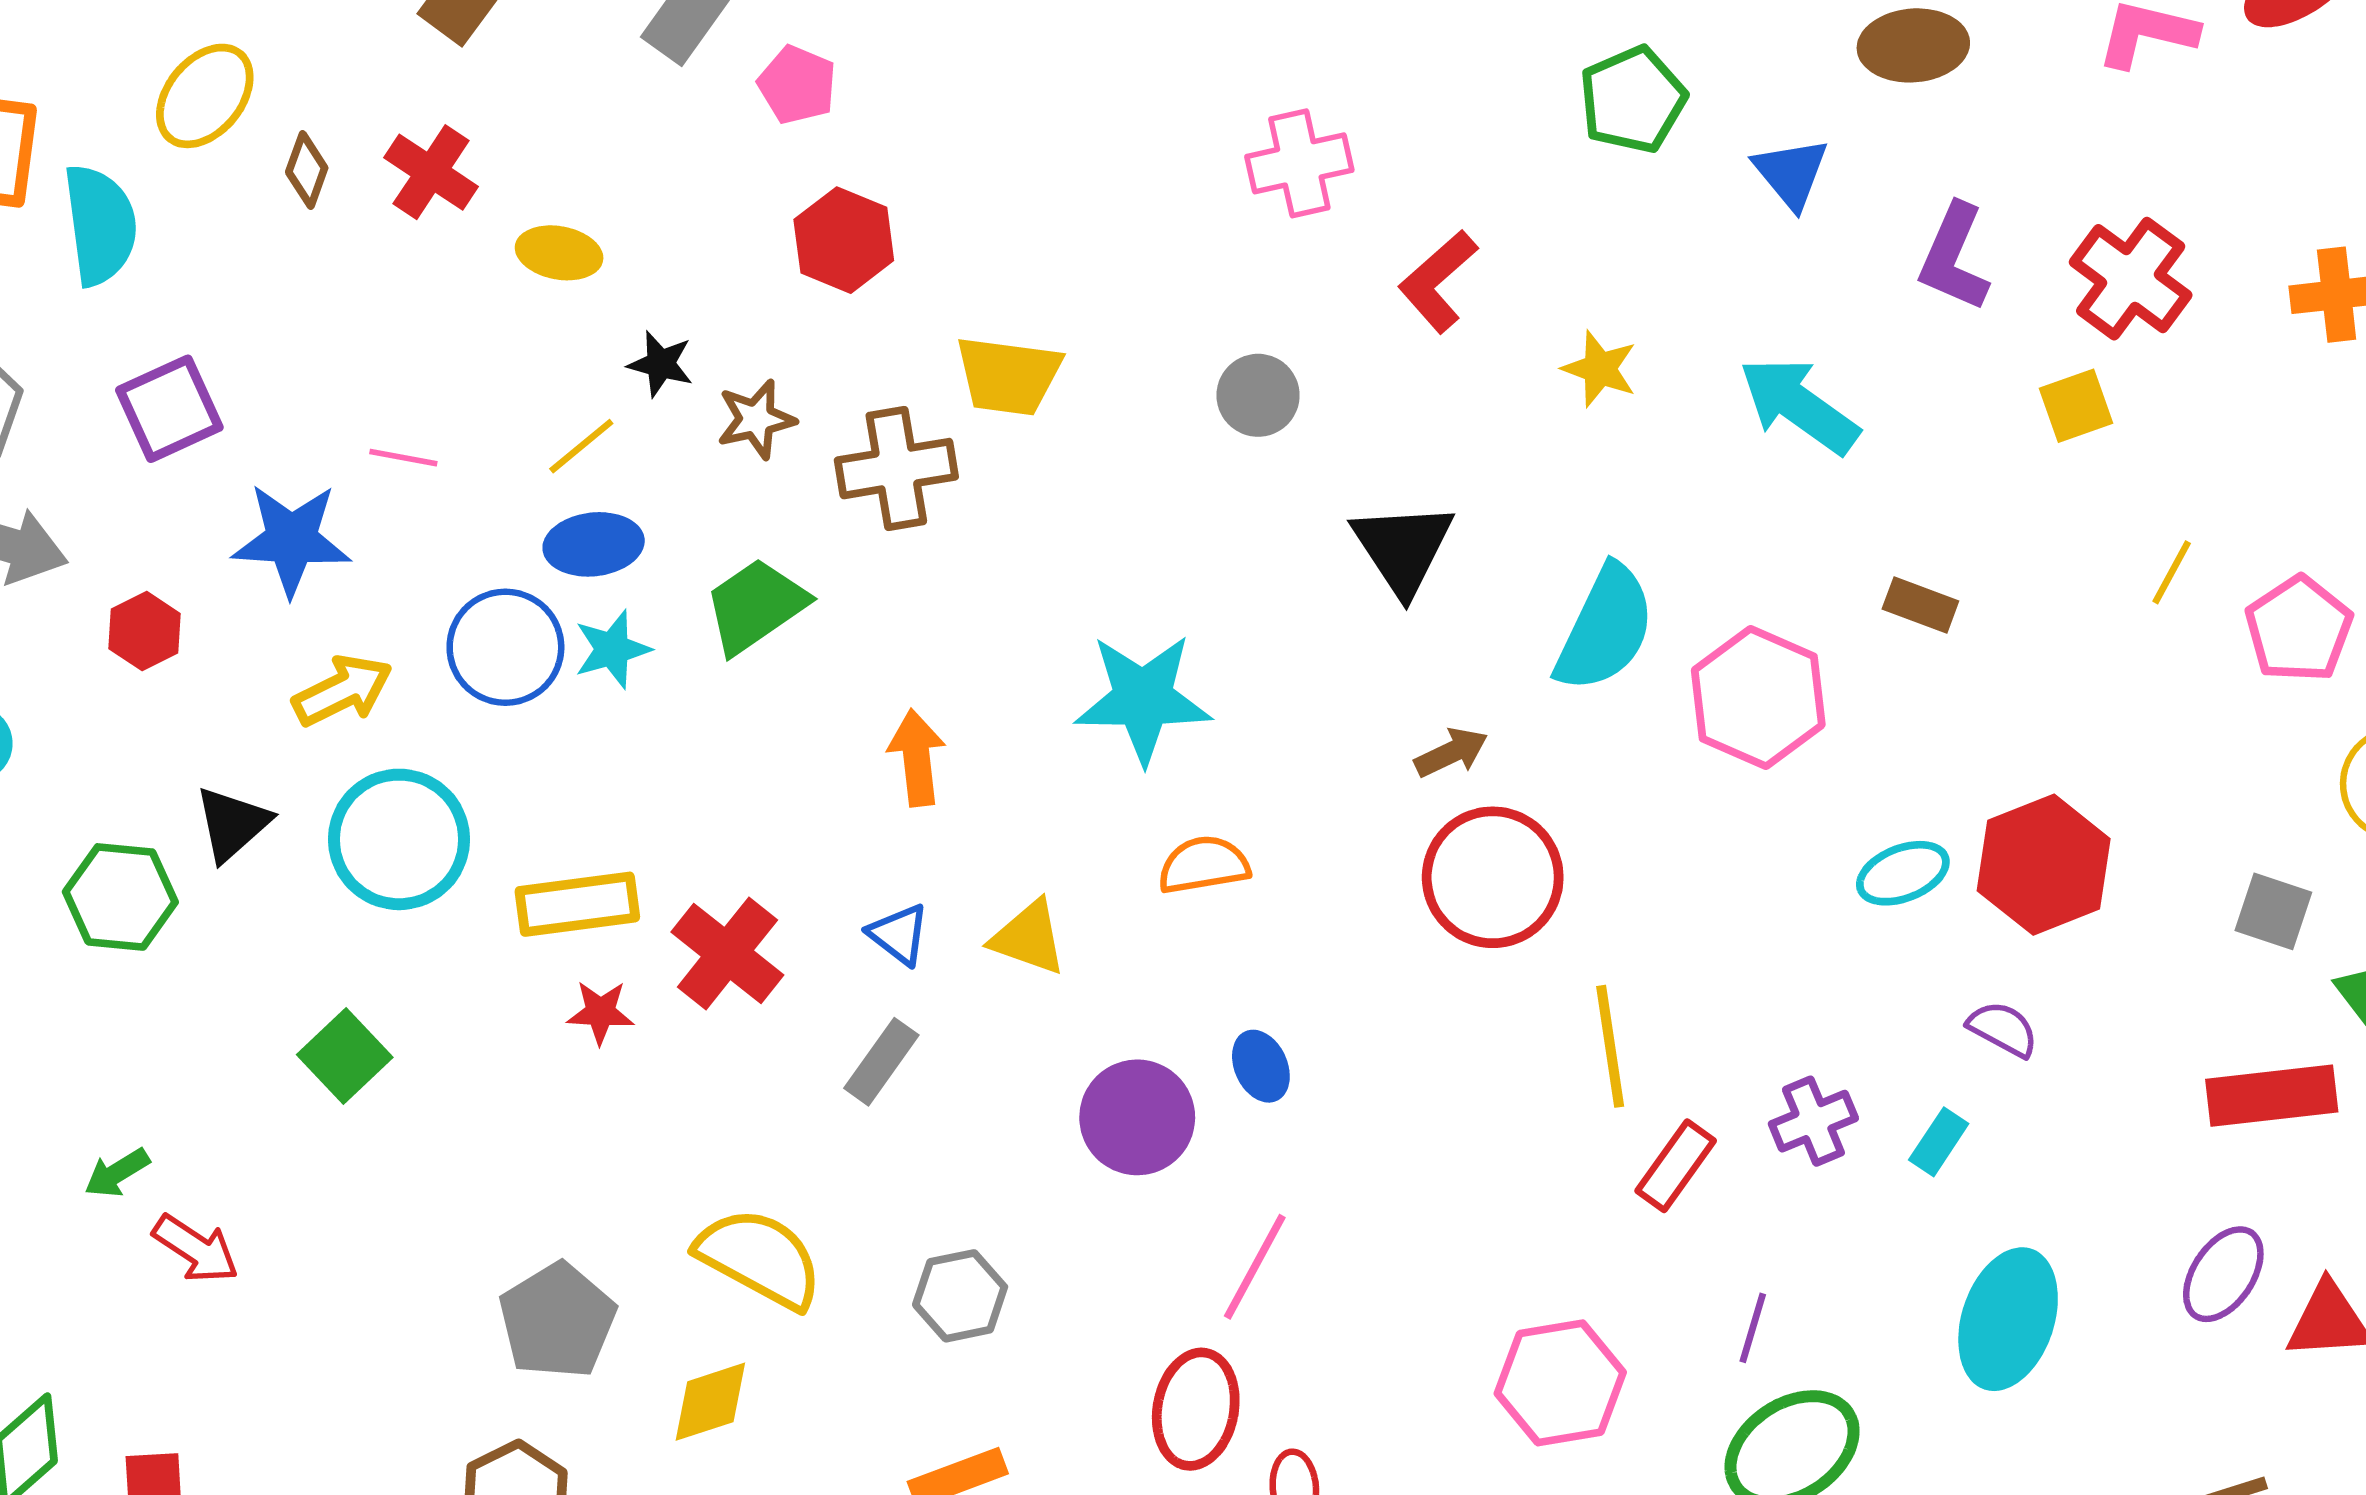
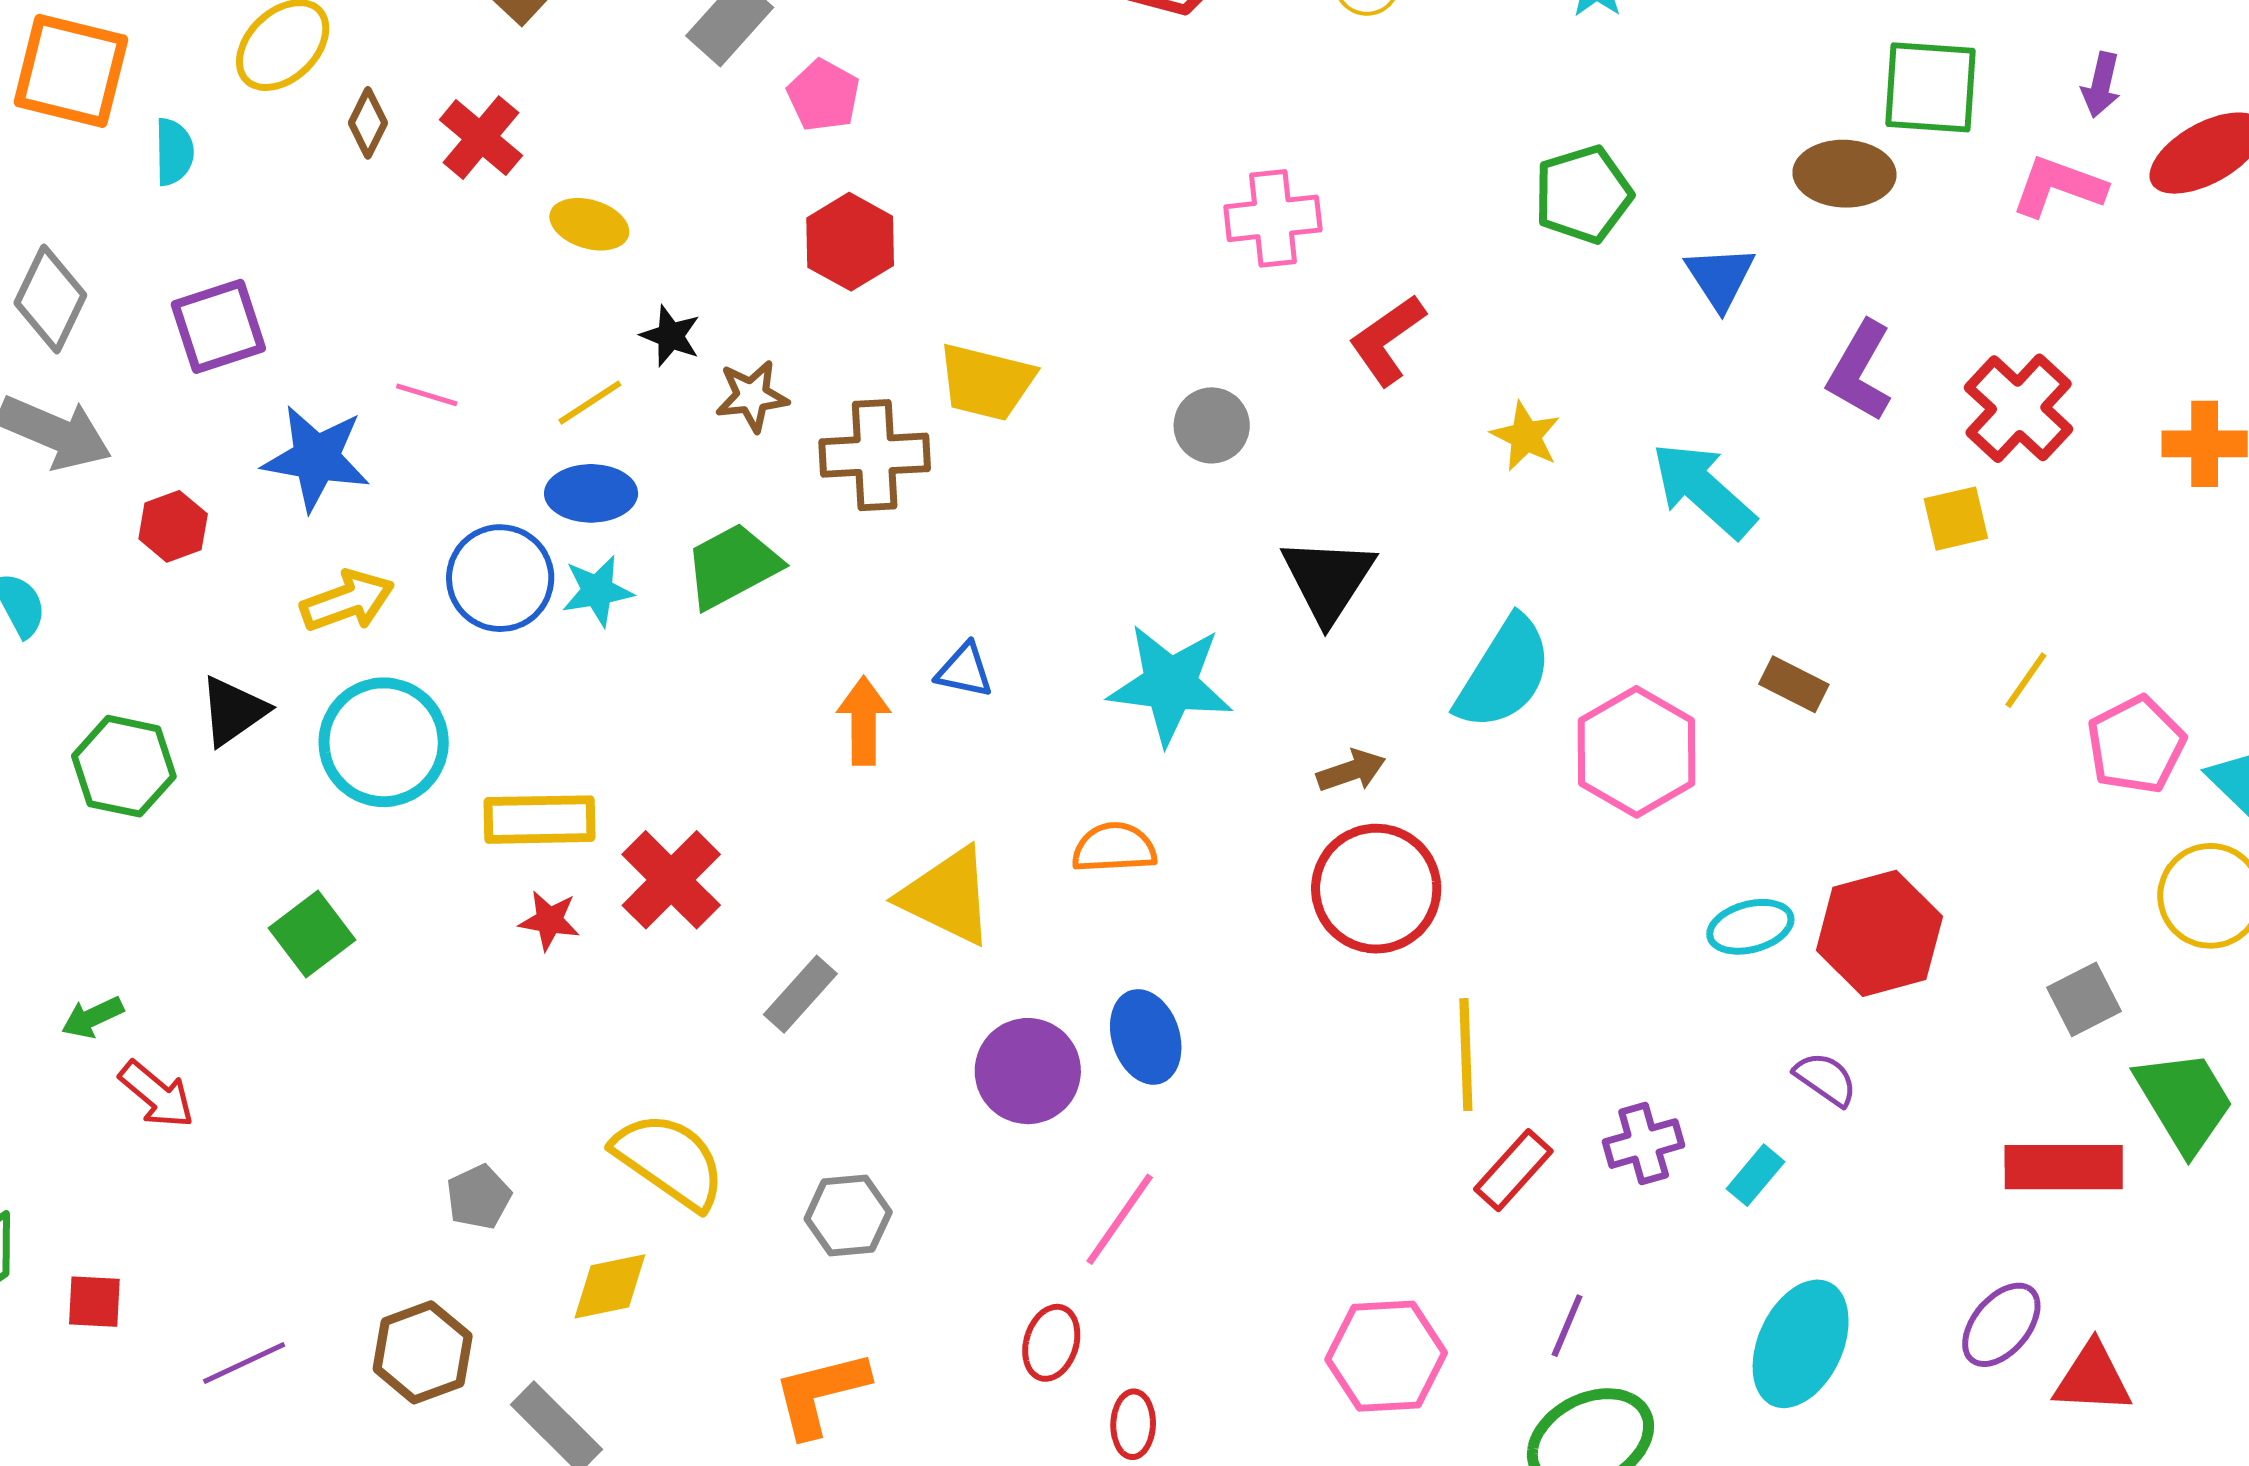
cyan semicircle: (100, 225) -> (174, 152), size x0.6
cyan star: (1143, 699) -> (1170, 684), moved
gray square: (2273, 911) -> (2084, 999), turned 38
blue triangle: (899, 934) -> (964, 671), moved, turned -32
yellow triangle: (1029, 938) -> (947, 896), size x1.4
blue ellipse: (1261, 1066) -> (1146, 1037), size x1.4
gray pentagon: (557, 1321) -> (479, 1197), size x0.6
red ellipse: (1196, 1409) -> (1051, 1343), size x0.7

